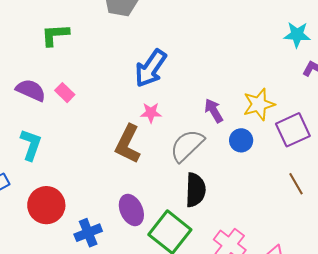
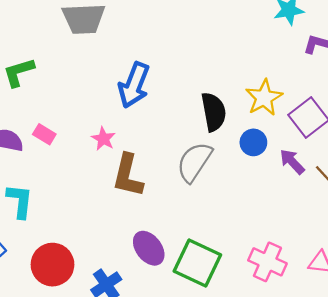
purple arrow: (214, 111) -> (292, 162), moved
pink star: (151, 113) -> (103, 139), moved, turned -30
black semicircle: (195, 190) -> (214, 112), moved

